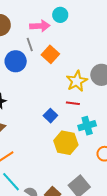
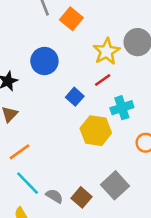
blue circle: (16, 61) -> (44, 61), moved
red line: (73, 103) -> (103, 80), turned -40

